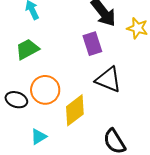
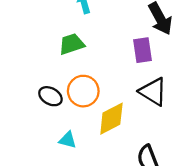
cyan triangle: (39, 137) -> (68, 140), turned 36

